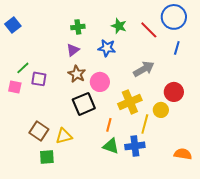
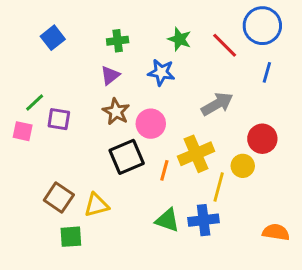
blue square: (13, 25) -> (53, 38), moved
orange line: (109, 125) -> (164, 170), moved

